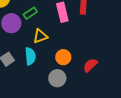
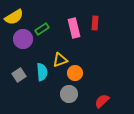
yellow triangle: (40, 36) -> (60, 60), moved
red semicircle: (90, 65) -> (102, 101), moved

